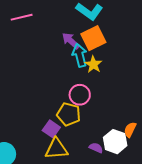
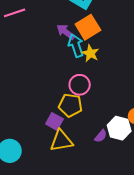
purple semicircle: (96, 148) -> (101, 136), turned 112

